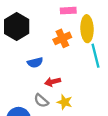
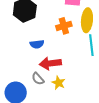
red arrow: (53, 82) -> (50, 63), size x1.5

